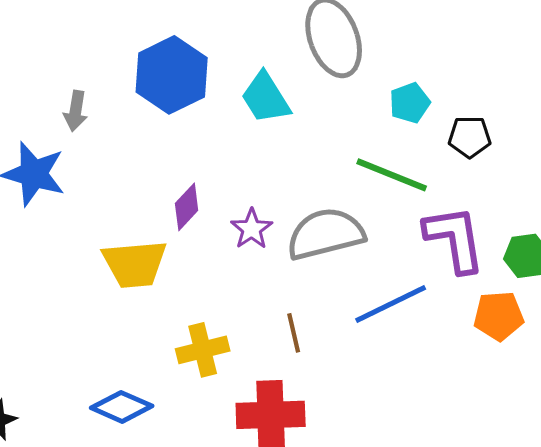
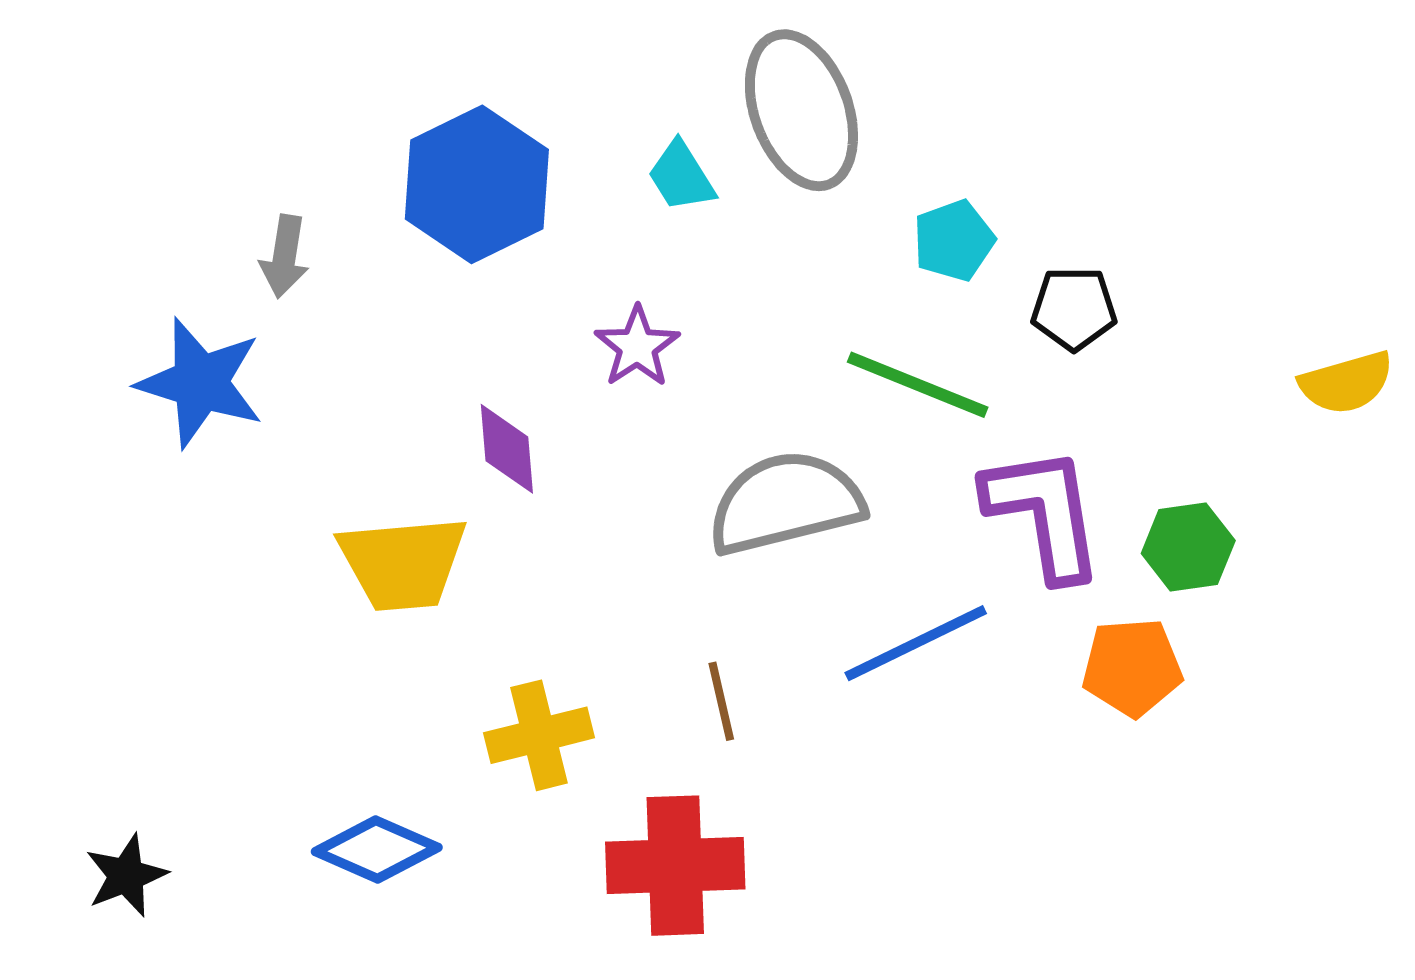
cyan trapezoid: (266, 98) -> (681, 176), moved, size x0.7
purple diamond: (187, 207) -> (507, 449), turned -48
purple star: (252, 229) -> (637, 347), moved

